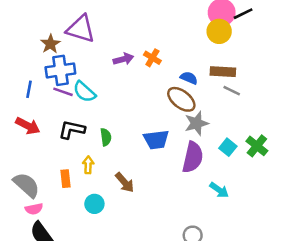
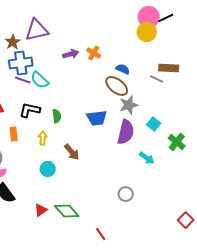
purple triangle: (81, 29) -> (37, 30), turned -30
brown rectangle: (223, 72) -> (169, 68), moved
green cross: (257, 146) -> (177, 142), moved
orange rectangle: (65, 179) -> (14, 134), moved

